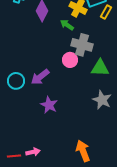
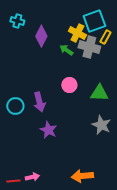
gray cross: (82, 45) -> (89, 47), moved
purple arrow: (40, 77) -> (39, 102), turned -66
orange arrow: (83, 151) -> (82, 176), turned -75

